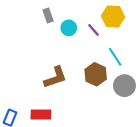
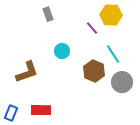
cyan circle: (69, 28) -> (62, 51), moved
brown L-shape: (55, 77) -> (27, 72), moved

